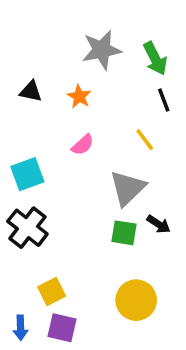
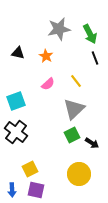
yellow line: (145, 140) -> (76, 81), moved
black arrow: (159, 224) -> (92, 143), moved
green square: (124, 233) -> (72, 135), turned -35

